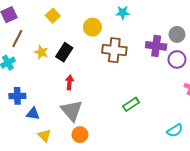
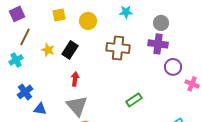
yellow square: (53, 16) -> (59, 15), turned 32
yellow circle: (92, 27) -> (88, 21), moved
gray circle: (177, 34) -> (161, 23), moved
purple circle: (177, 59) -> (173, 67), moved
blue cross: (17, 96) -> (25, 92), turned -35

